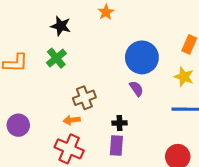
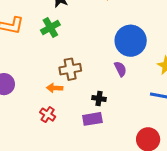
purple rectangle: (116, 145) -> (92, 119), turned 66
red cross: (69, 149) -> (48, 115), size x0.6

